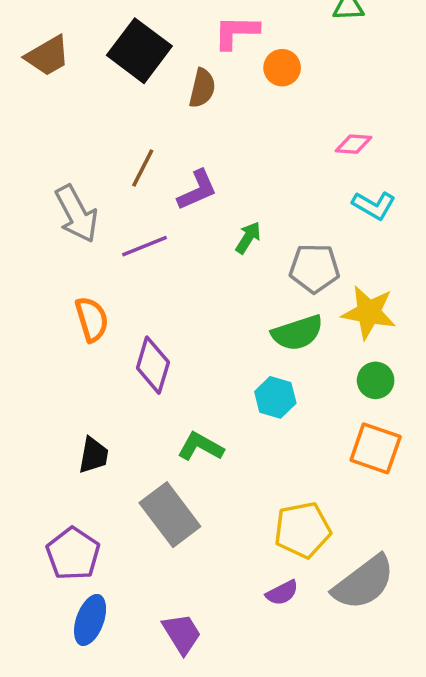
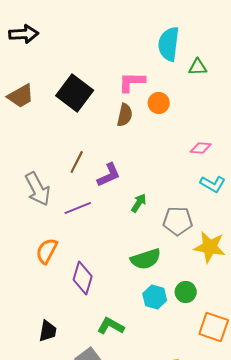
brown semicircle: (202, 88) -> (125, 115), moved
orange semicircle: (92, 319) -> (47, 251), turned -136
green semicircle: (297, 333) -> (146, 259), moved
green circle: (376, 380) -> (186, 292), moved

